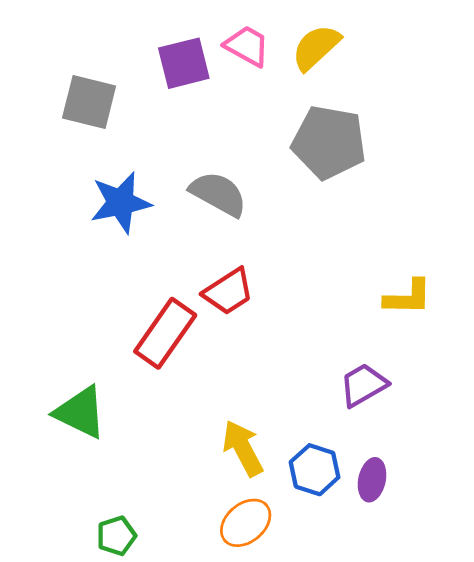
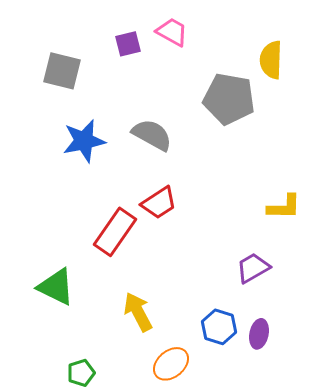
yellow semicircle: (316, 47) -> (271, 60), moved, turned -45
purple square: (184, 63) -> (128, 44), size x0.7
yellow arrow: (243, 448) -> (138, 312), moved

